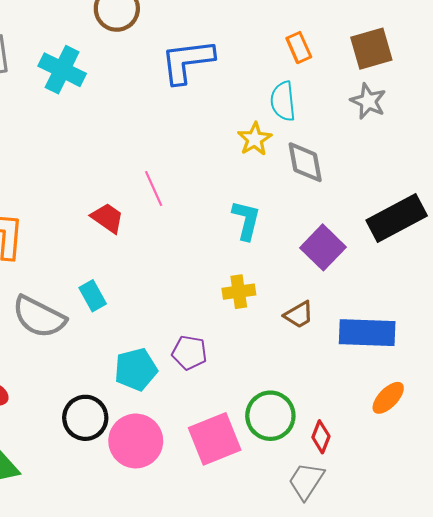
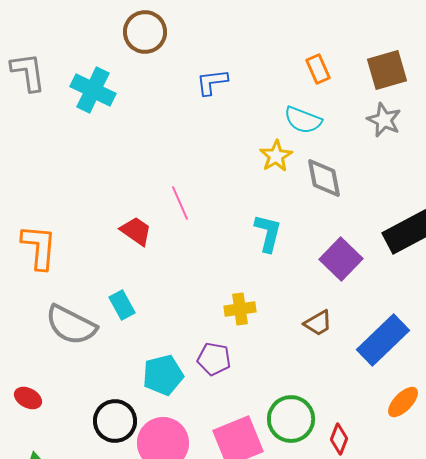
blue L-shape: (187, 61) -> (212, 82), size x0.6
cyan semicircle: (283, 101) -> (303, 120), turned -63
yellow cross: (239, 292) -> (240, 309), moved
blue rectangle: (367, 333) -> (383, 340), turned -46

